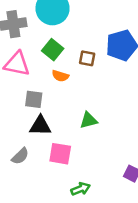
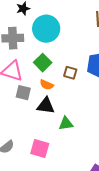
gray square: (34, 99) -> (23, 93), moved
black triangle: (40, 126) -> (46, 106), moved

